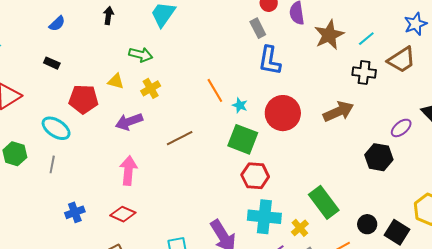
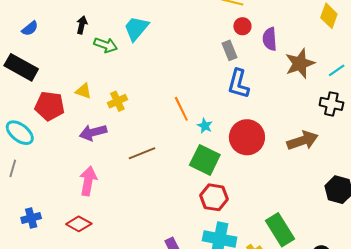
green arrow: (141, 55) -> (106, 45), moved
black rectangle: (52, 63) -> (21, 67), size x2.0

